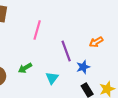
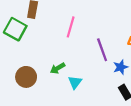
cyan triangle: (52, 78) -> (75, 82), moved

